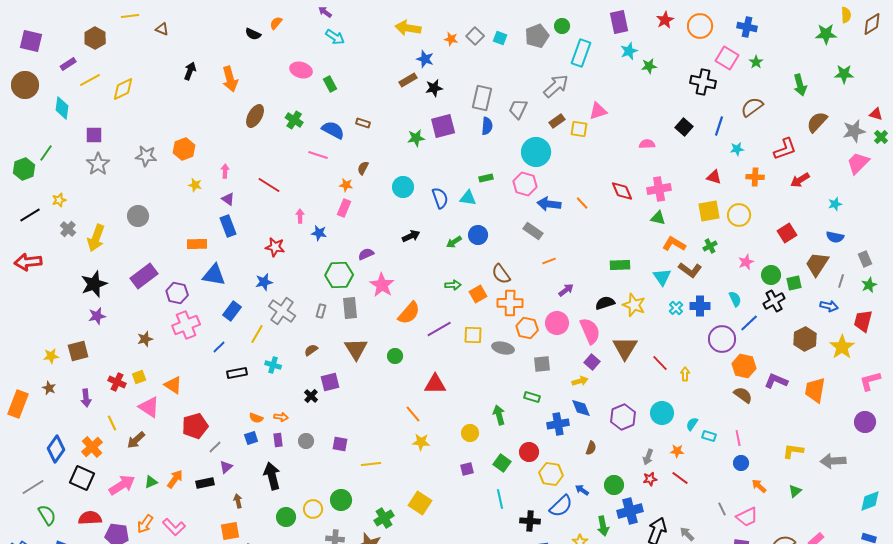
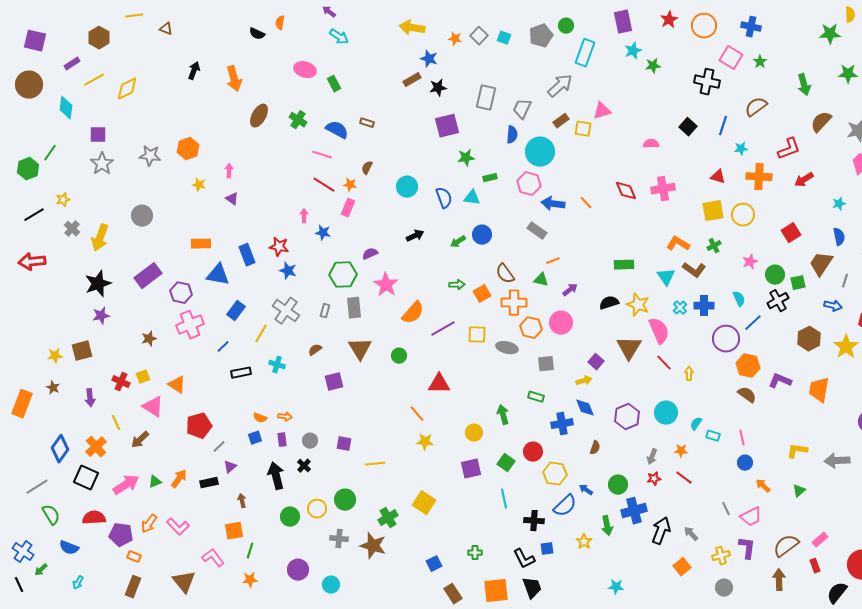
orange semicircle: (276, 23) -> (280, 23), turned -32
blue semicircle: (487, 126) -> (512, 135), moved
green star: (416, 138) -> (466, 158), moved
orange cross: (755, 177) -> (759, 177), size x1.4
red line: (269, 185) -> (324, 185), moved
green triangle: (658, 218) -> (541, 280), moved
blue rectangle: (228, 226) -> (247, 255), moved
blue semicircle: (835, 237) -> (839, 237), turned -114
blue star: (264, 282) -> (288, 271), moved, turned 30
pink semicircle: (590, 331) -> (659, 331), moved
black cross: (311, 396) -> (304, 466), moved
purple square: (467, 469) -> (471, 469), size x1.5

